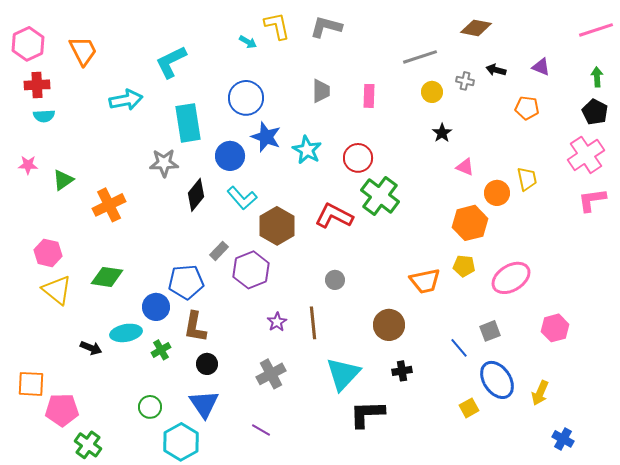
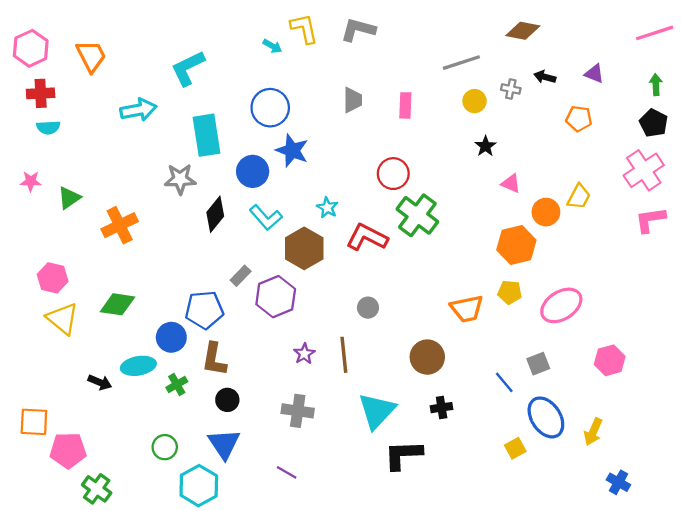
cyan star: (307, 150) -> (327, 208), moved, size x0.7
yellow trapezoid: (527, 179) -> (579, 197), turned 40
gray cross: (271, 374) -> (298, 411), turned 36

